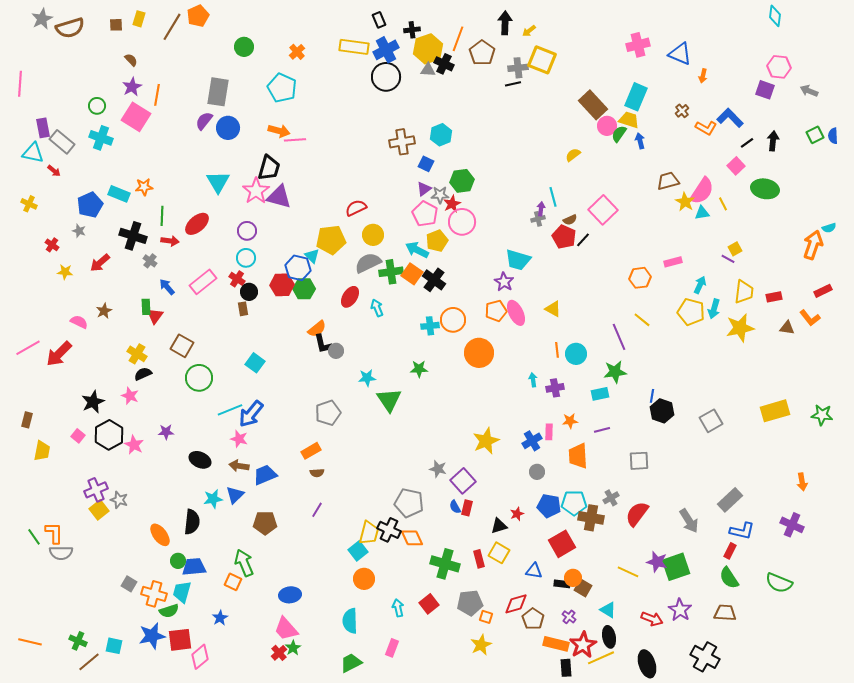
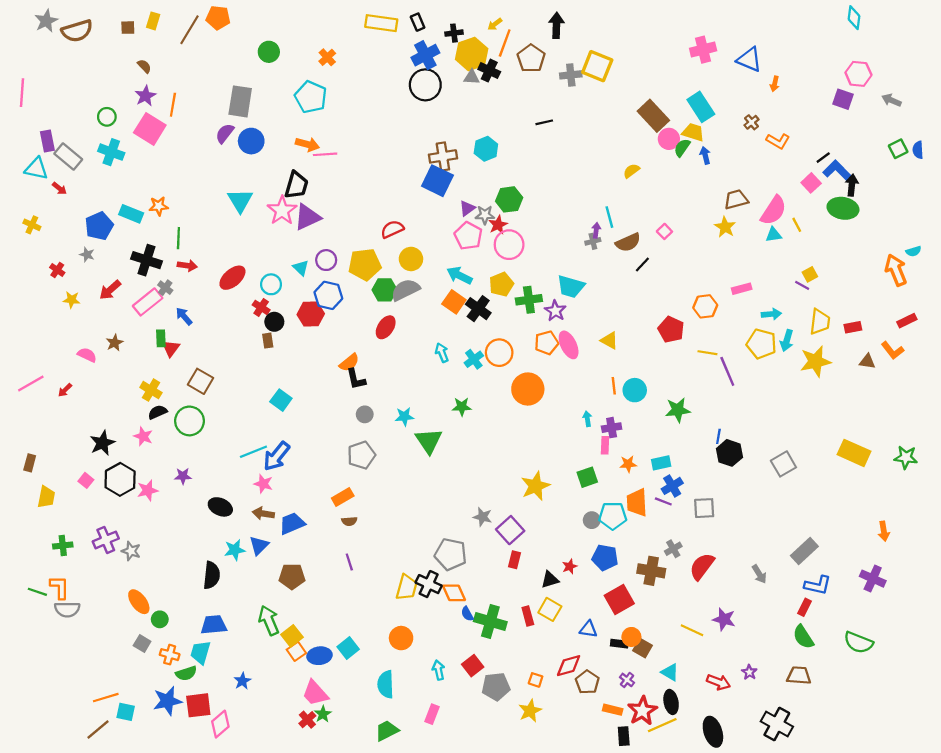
orange pentagon: (198, 16) -> (218, 18), turned 30
yellow arrow: (529, 31) -> (495, 24), moved
yellow rectangle: (354, 47) -> (381, 23), moved
black line: (513, 84) -> (544, 122), moved
cyan rectangle: (636, 97) -> (701, 107), turned -56
blue L-shape: (730, 118) -> (837, 171), moved
black arrow: (773, 141) -> (852, 185), moved
blue square: (426, 164) -> (437, 181), moved, size x1.8
purple triangle: (279, 197) -> (307, 217), turned -40
yellow star: (685, 202) -> (725, 227), moved
pink square: (603, 210) -> (664, 231), size x0.5
brown semicircle: (570, 220) -> (628, 242), size x1.6
red ellipse: (197, 224) -> (232, 278), moved
purple circle: (247, 231) -> (326, 260), moved
red pentagon: (564, 237) -> (671, 329), moved
yellow pentagon: (437, 241) -> (501, 284), moved
orange arrow: (813, 245) -> (896, 270), turned -40
cyan triangle: (312, 256) -> (301, 268), moved
green cross: (391, 272) -> (529, 300), moved
pink rectangle: (203, 282) -> (148, 302), moved
cyan arrow: (700, 285) -> (771, 314), turned 60
green hexagon: (304, 289) -> (385, 290), moved
cyan arrow: (377, 308) -> (442, 353), moved
yellow line: (642, 320) -> (707, 353), turned -30
cyan cross: (430, 326) -> (474, 359), turned -30
purple line: (619, 337) -> (727, 371), moved
gray circle: (336, 351) -> (365, 414), moved
red arrow: (59, 354) -> (65, 390), size x0.5
green circle: (199, 378) -> (189, 421), moved
cyan rectangle: (600, 394) -> (661, 463), moved
yellow rectangle: (775, 411) -> (854, 453), turned 40
purple line: (602, 430) -> (663, 501), moved, turned 35
pink rectangle: (549, 432) -> (605, 445), moved
blue cross: (532, 441) -> (672, 486), moved
pink star: (134, 445) -> (148, 490), turned 30
cyan pentagon: (574, 503) -> (613, 516), moved
blue semicircle: (455, 507) -> (467, 614), moved
yellow square: (99, 510) -> (292, 636), moved
purple line: (317, 510) -> (349, 562), turned -49
gray arrow: (689, 521) -> (759, 574), size x0.7
orange ellipse: (160, 535) -> (139, 602), moved
green line: (34, 537) -> (37, 592), turned -36
cyan square: (358, 551) -> (348, 648), moved
green circle: (178, 561) -> (160, 619), moved
green square: (676, 567) -> (587, 477), moved, size x0.7
orange square: (233, 582) -> (296, 651), moved, turned 30
orange cross: (154, 594) -> (170, 655), size x0.7
gray pentagon: (470, 603) -> (496, 687), moved
purple star: (680, 610) -> (749, 672), size x0.6
green cross: (78, 641) -> (63, 545), moved, turned -30
orange line: (30, 642) -> (106, 698), moved, turned -30
orange rectangle: (556, 644) -> (613, 710), size x0.7

